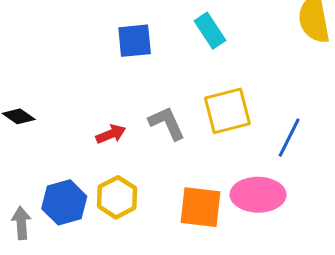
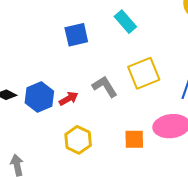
blue hexagon: (64, 202) -> (39, 97), moved
orange square: (201, 207) -> (134, 139), size x0.7

